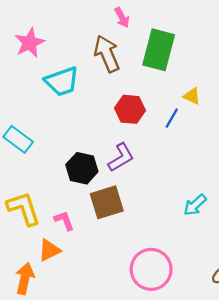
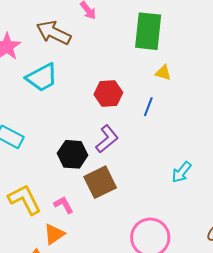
green rectangle: (159, 50) -> (148, 31), moved
brown arrow: (107, 54) -> (54, 33), moved, turned -32
blue line: (172, 118) -> (148, 107), moved

